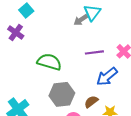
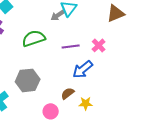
green semicircle: (49, 62) -> (34, 38), moved, turned -35
gray hexagon: (62, 94) -> (28, 80), moved

